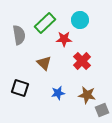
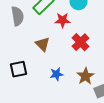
black square: (20, 88) -> (18, 69), turned -30
brown star: (87, 95) -> (86, 76), turned 30

